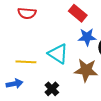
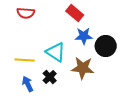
blue arrow: (15, 84) -> (28, 84), moved, turned -105
black cross: (52, 89) -> (50, 77), moved

